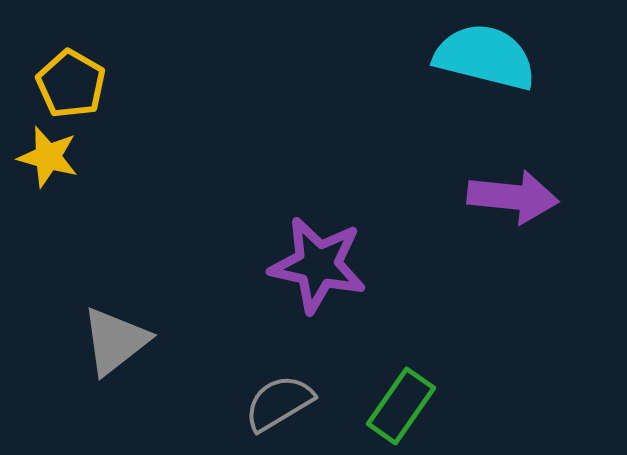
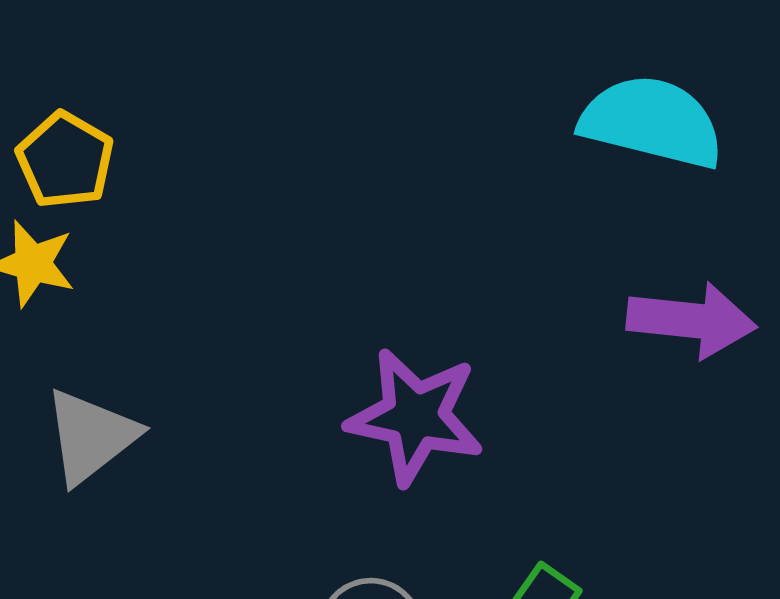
gray triangle: (115, 341) -> (91, 436), moved

